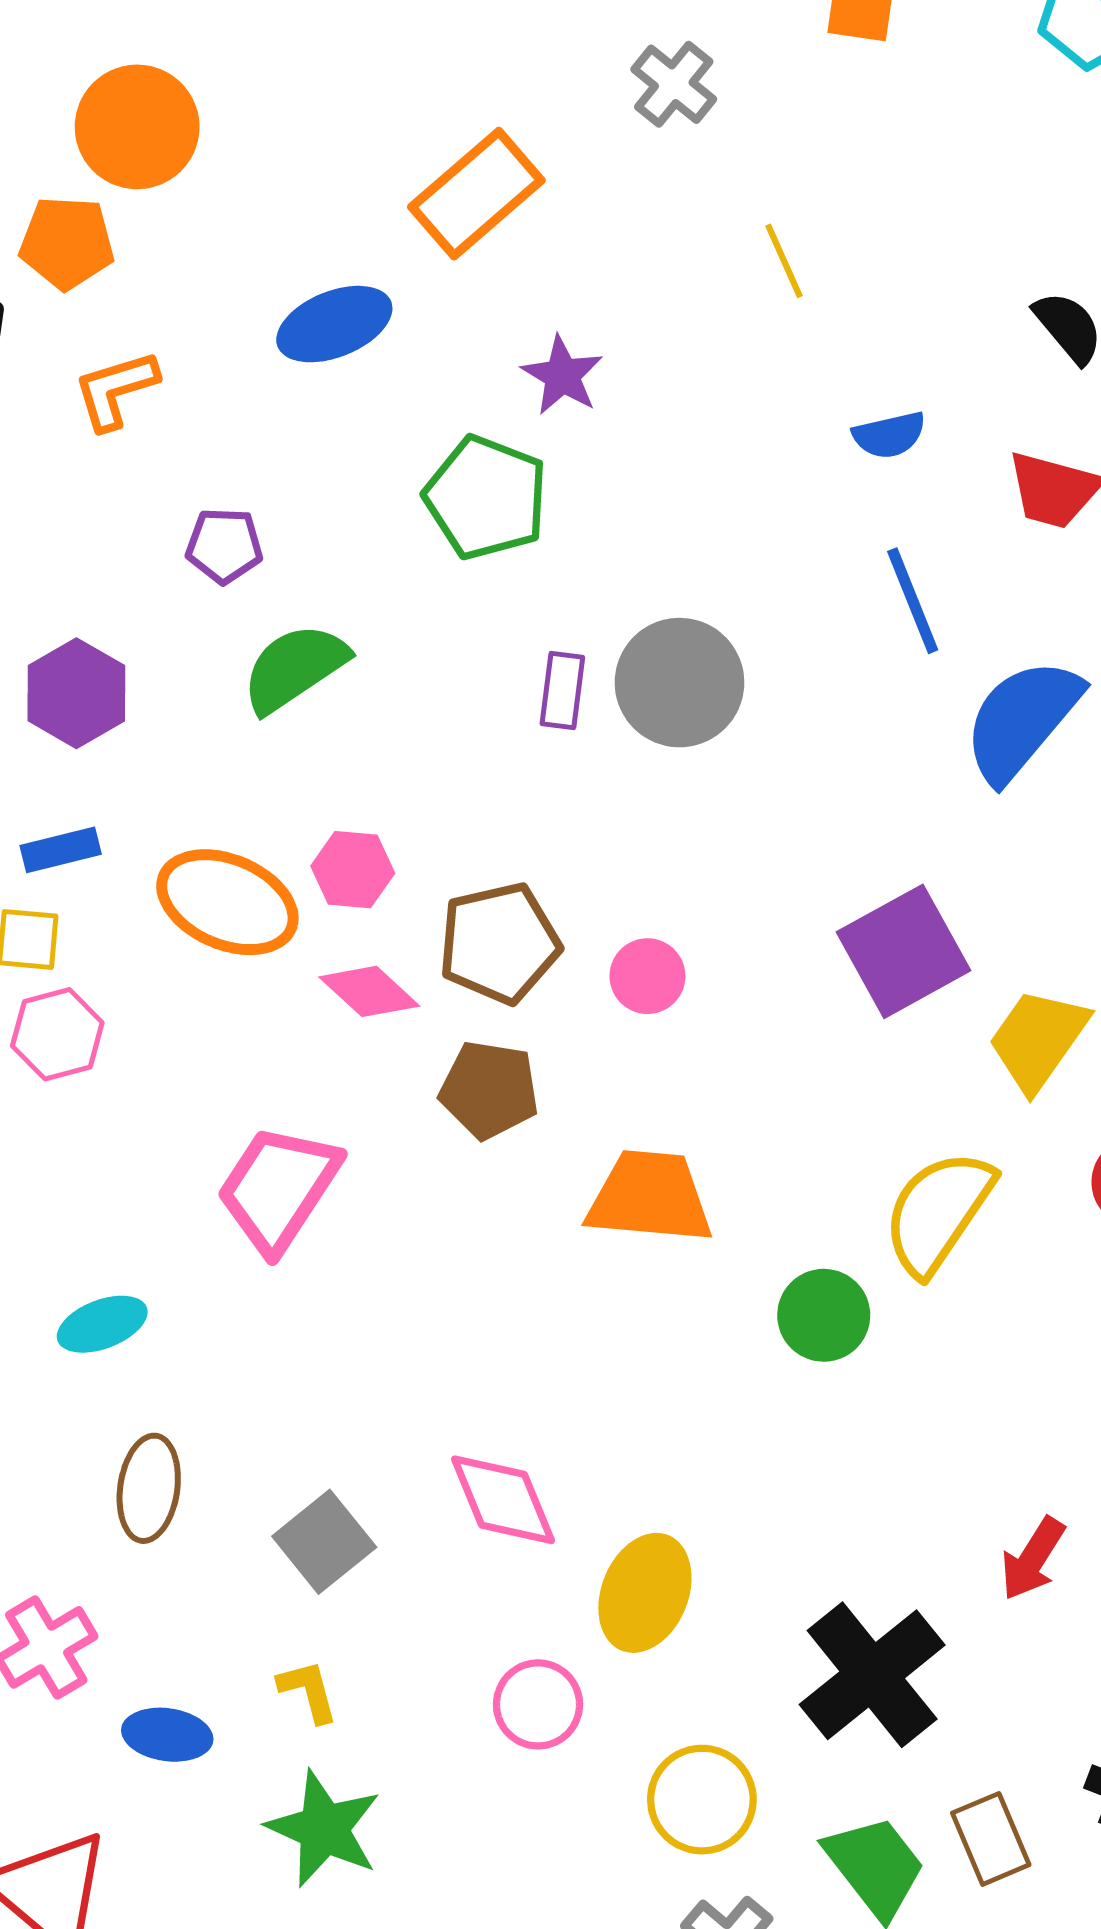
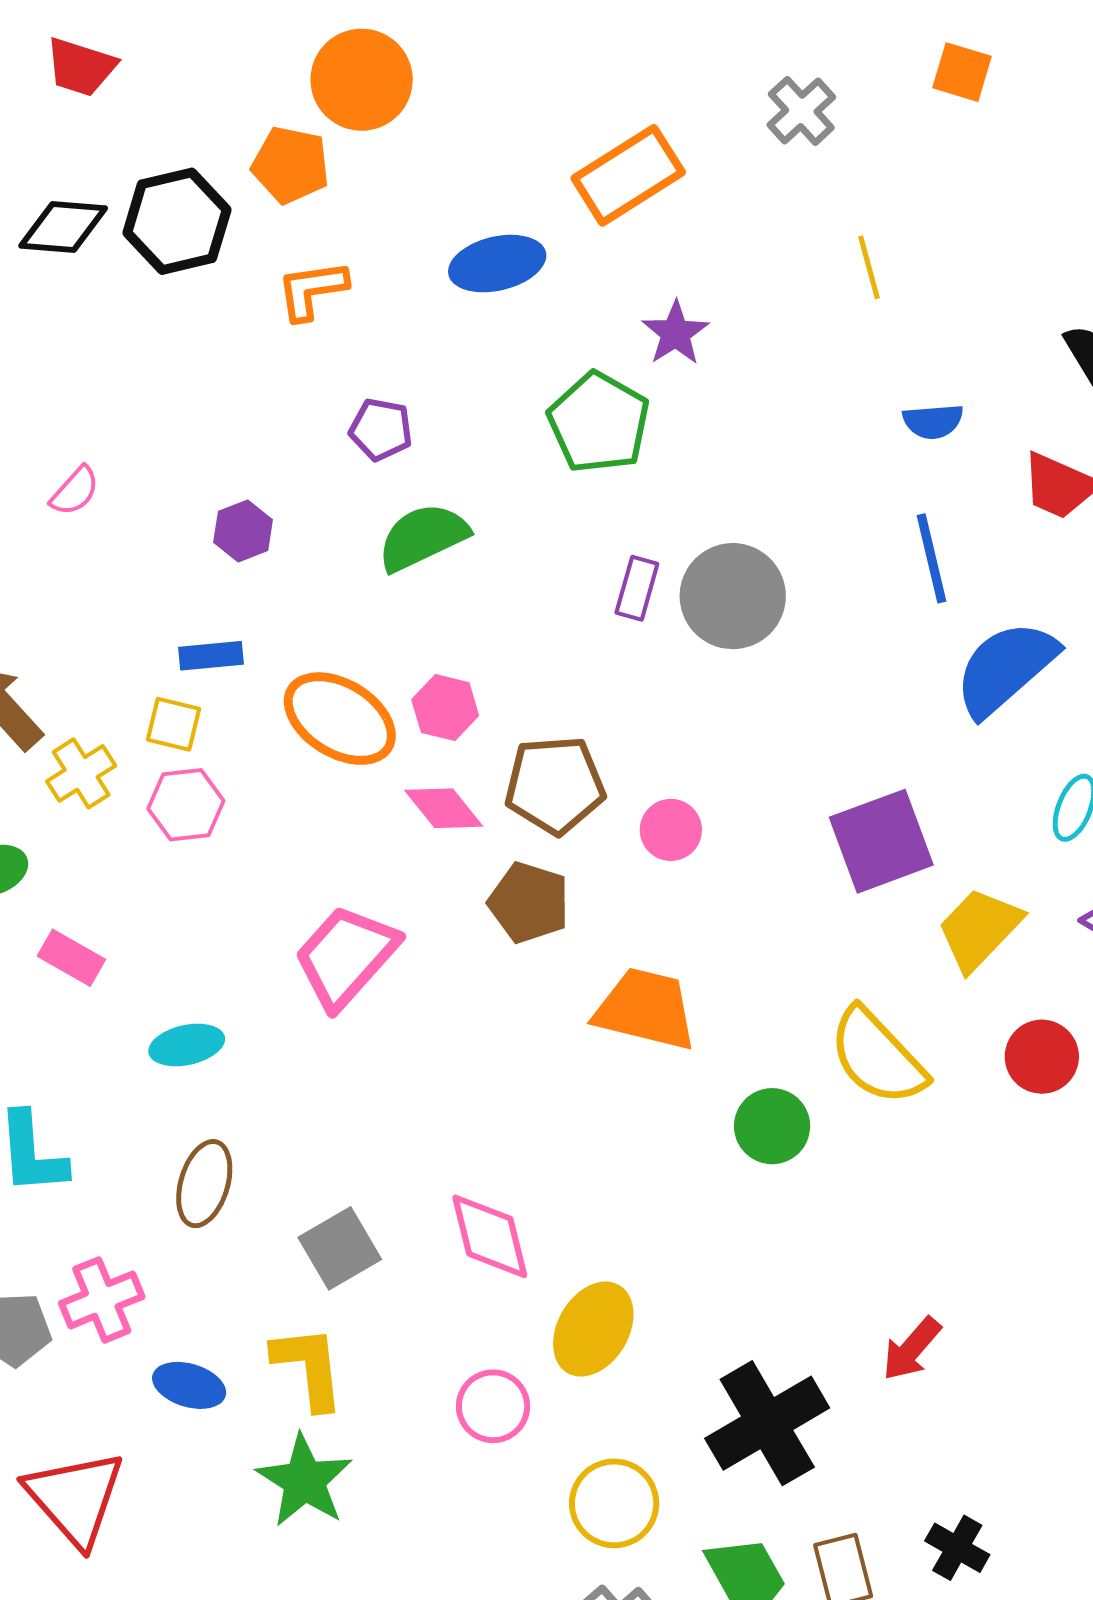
purple hexagon: (76, 693) -> (243, 531), size x0.7
yellow semicircle: (938, 1212) -> (877, 1057), turned -86
yellow L-shape: (308, 1691) -> (309, 1367), size x1.6

